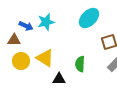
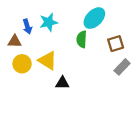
blue arrow: (26, 26) -> (27, 27), turned 48
green semicircle: (80, 64) -> (82, 39), moved

